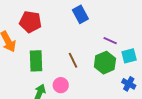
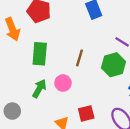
brown line: (73, 60) -> (79, 58), turned 35

